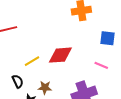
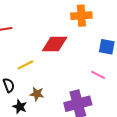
red diamond: (60, 55) -> (55, 44), moved

